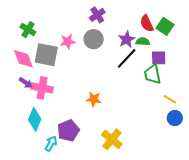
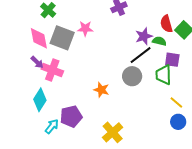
gray circle: (94, 39) -> (132, 76), moved

